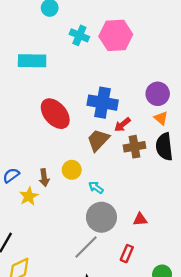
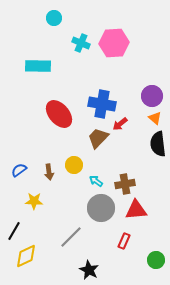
brown cross: (135, 147) -> (125, 184), moved
yellow star: (29, 196) -> (34, 201), moved, turned 30
red triangle: (140, 219) -> (136, 210), size x1.6
gray line: (86, 247) -> (71, 237), moved

